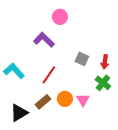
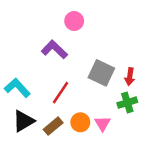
gray square: (82, 59) -> (101, 73), size x1.5
green cross: (103, 83) -> (127, 103), turned 35
black triangle: (19, 113) -> (23, 121), moved

